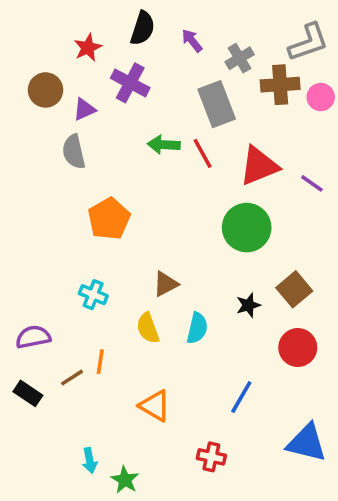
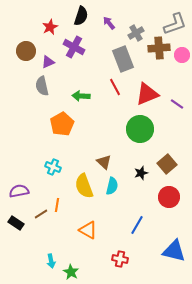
green arrow: (164, 145) -> (81, 96), moved
brown triangle: (165, 284) -> (104, 162), moved, turned -49
yellow semicircle: (148, 328) -> (84, 186), size x1.4

